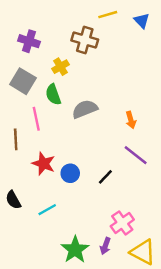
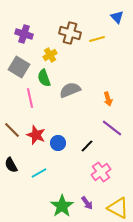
yellow line: (108, 15) -> (97, 39), moved
brown line: (16, 139) -> (12, 130), moved, turned -42
pink cross: (122, 223) -> (101, 172), moved
purple arrow: (105, 246) -> (87, 203), turned -56

